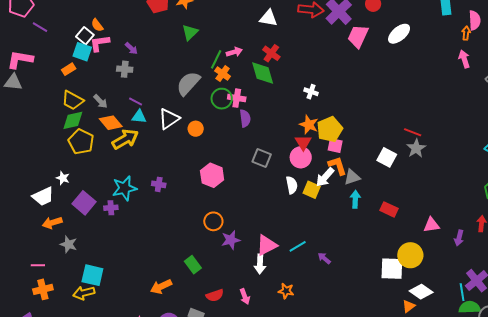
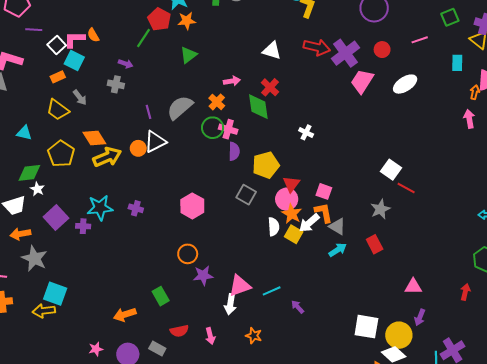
purple line: (40, 27) -> (34, 30), turned -35
white square: (85, 36) -> (57, 45), moved
pink L-shape: (100, 43) -> (75, 39), moved
purple arrow: (131, 48) -> (126, 64), turned -32
green line: (216, 59) -> (144, 38), moved
gray arrow: (101, 101) -> (80, 97), moved
purple line: (136, 102) -> (148, 112), moved, turned 40
cyan triangle: (139, 117) -> (24, 133), moved
green diamond: (73, 120) -> (29, 173), moved
orange star: (309, 125) -> (292, 214), moved
orange circle: (196, 129) -> (138, 148), moved
yellow pentagon: (330, 129) -> (266, 165), moved
gray star: (416, 148) -> (380, 209), moved
white square: (387, 157) -> (391, 170), moved
gray triangle: (352, 177) -> (337, 226), turned 42
cyan arrow: (355, 199) -> (338, 250), turned 48
red rectangle: (389, 209) -> (375, 244), moved, turned 30
purple arrow: (459, 238) -> (420, 317), moved
gray star: (69, 244) -> (34, 258), size x1.4
yellow circle: (410, 255) -> (399, 335), moved

